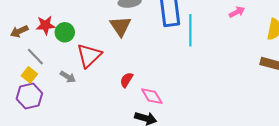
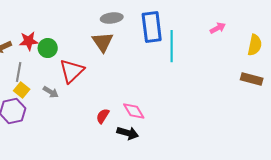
gray line: (35, 57) -> (19, 72), turned 54
yellow square: (29, 75) -> (22, 90), moved
red semicircle: (127, 80) -> (103, 116), moved

